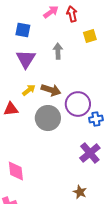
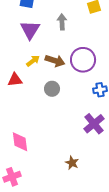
purple circle: (78, 104) -> (83, 60), moved
gray circle: (48, 118) -> (52, 89), size x0.6
brown star: (80, 192) -> (72, 163), moved

